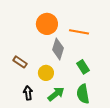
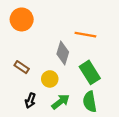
orange circle: (47, 24) -> (22, 19), moved
green rectangle: (83, 67) -> (90, 72), size x1.5
black arrow: (28, 93) -> (30, 101), turned -152

